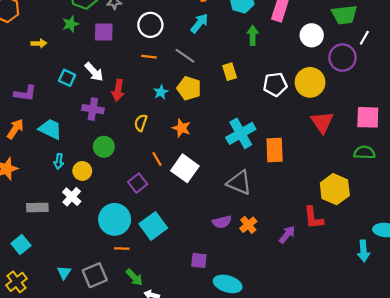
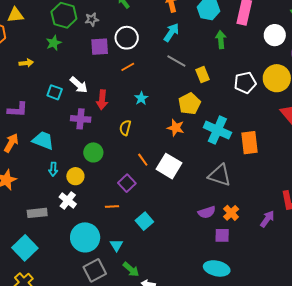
purple square: (104, 32) -> (100, 47), moved
gray line: (185, 56) -> (176, 61), moved
orange line: (149, 57) -> (128, 67), turned -32
yellow pentagon: (189, 88) -> (189, 104), moved, turned 30
orange star: (181, 128) -> (176, 128), moved
cyan cross: (241, 133) -> (217, 130), turned -32
cyan circle: (115, 219) -> (85, 237), moved
cyan square: (153, 226) -> (144, 221), size x0.7
cyan square: (21, 244) -> (25, 248), size x1.4
orange line: (122, 248) -> (112, 206), moved
purple square: (199, 260) -> (222, 235), moved
cyan triangle: (64, 273) -> (116, 245), moved

